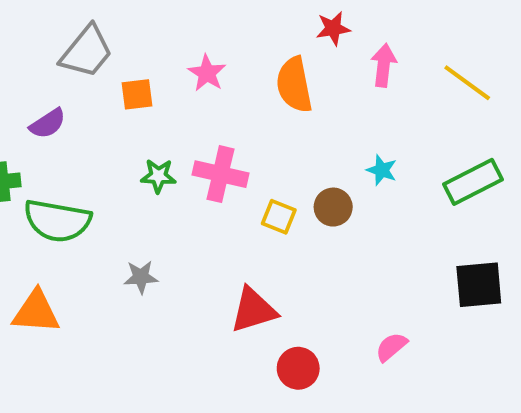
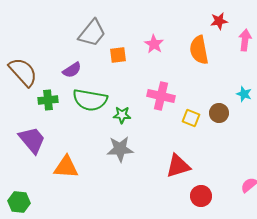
green star: (158, 176) -> (122, 115), moved
green semicircle: (57, 221) -> (90, 100), moved
gray star: (141, 277) -> (120, 149), size x1.5

